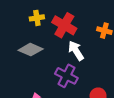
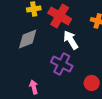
gray diamond: (31, 50) -> (28, 39), turned -45

